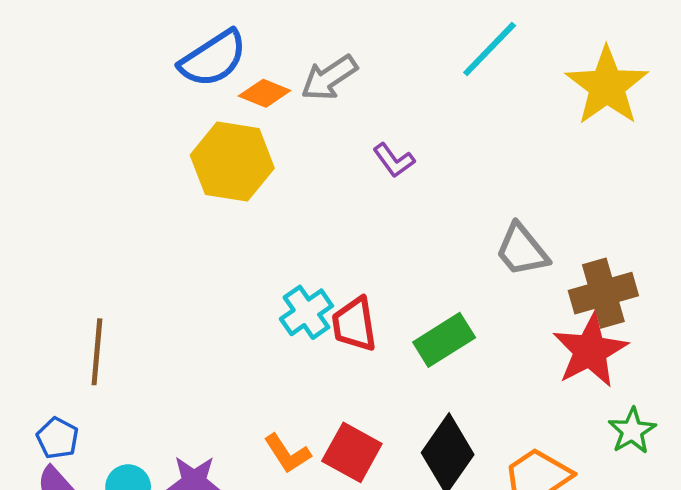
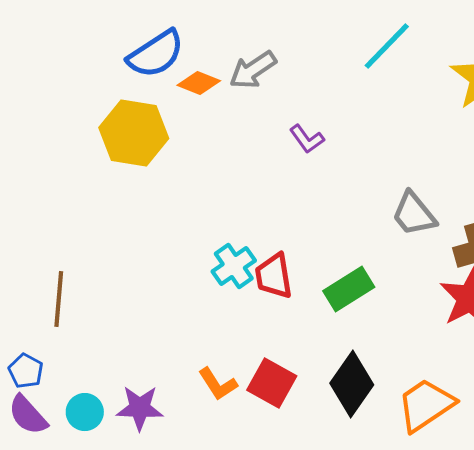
yellow hexagon: (232, 162) -> (134, 133), moved

